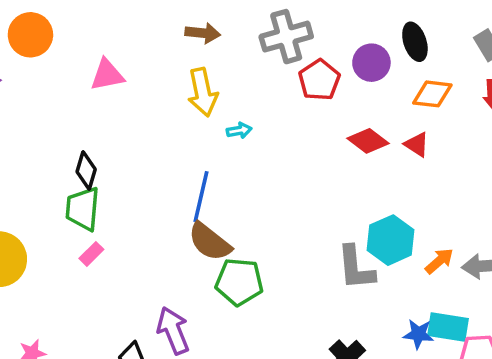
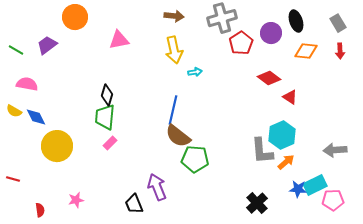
red triangle: (417, 144) -> (290, 97), moved
orange arrow: (439, 261) -> (286, 162), moved
cyan rectangle: (448, 327) -> (315, 185), turned -35

